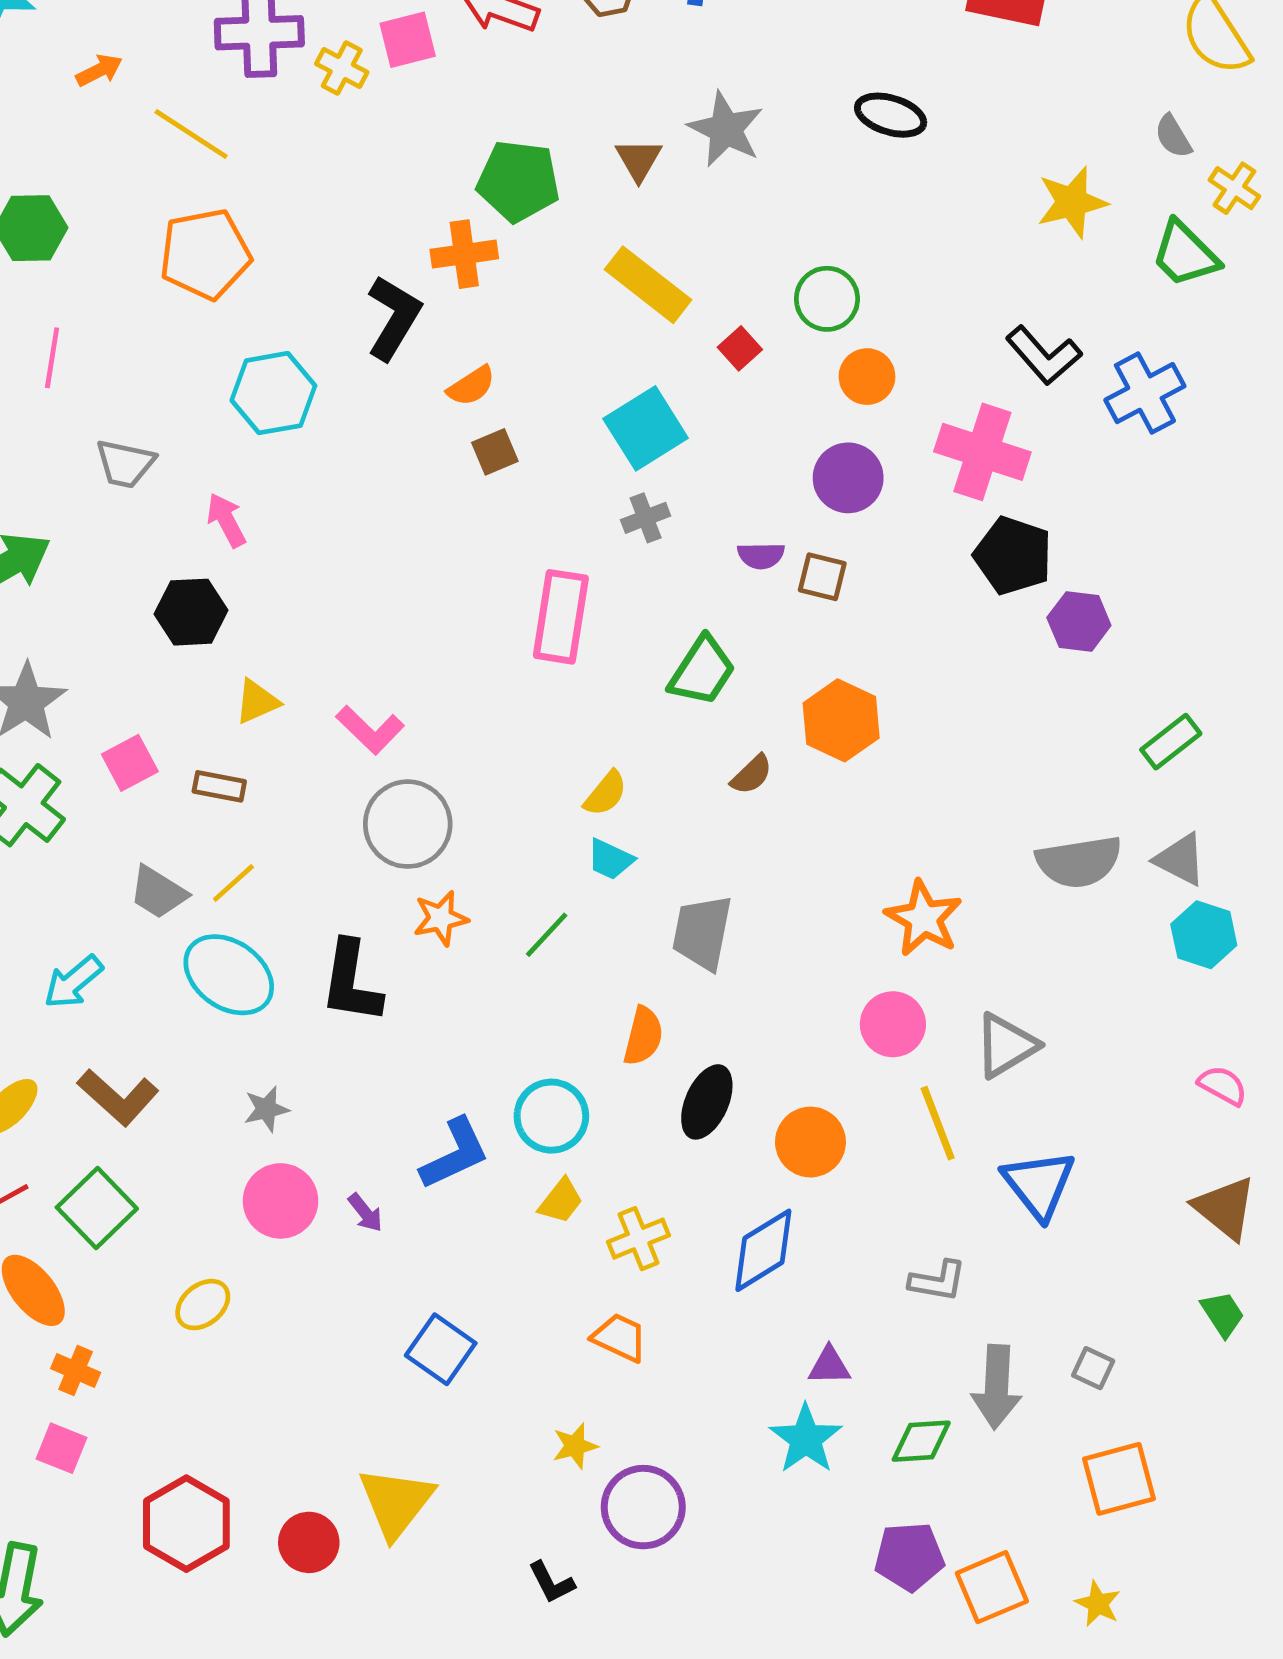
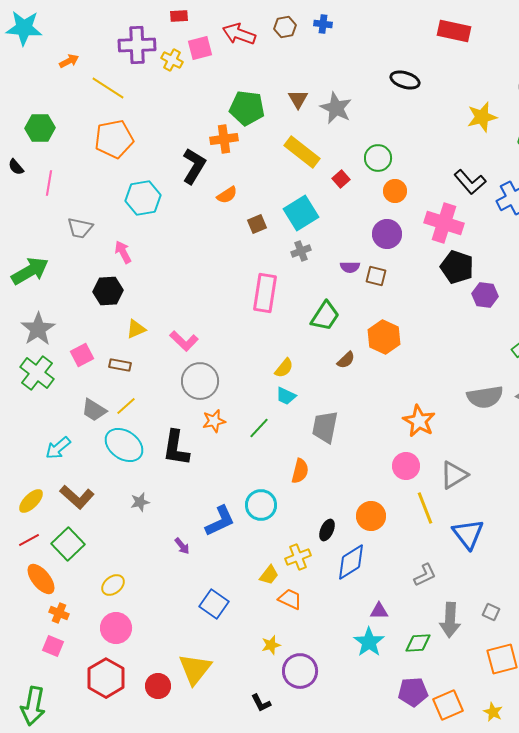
gray star: (726, 129) -> (336, 108), moved
brown square: (495, 452) -> (257, 224), moved
black ellipse: (707, 1102) -> (327, 530), moved, size x0.7
pink circle: (281, 1201) -> (116, 628), moved
yellow trapezoid: (561, 1201) -> (269, 575), moved
gray L-shape: (938, 1281) -> (425, 575), turned -35

